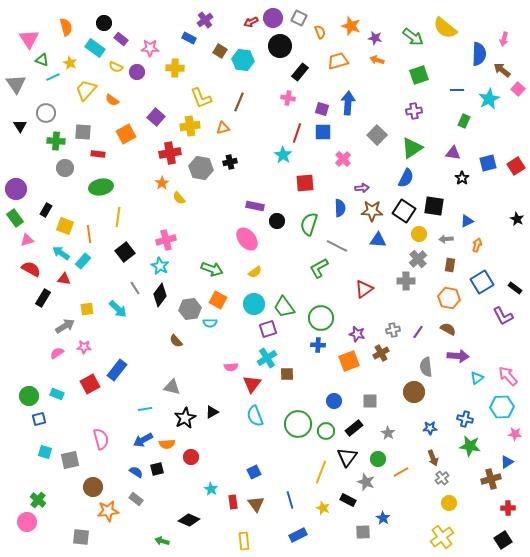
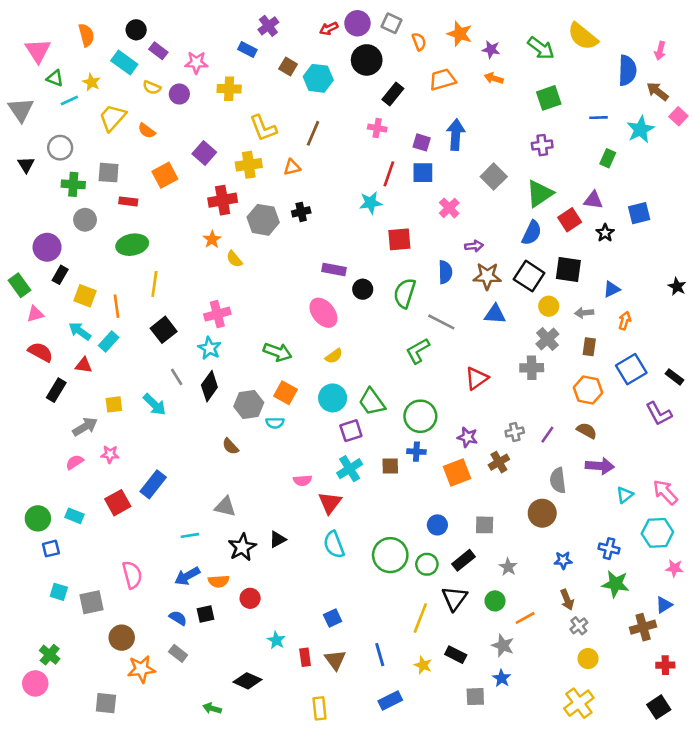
cyan star: (283, 155) -> (371, 203), turned 30
red square: (516, 166) -> (570, 220), moved
purple circle: (16, 189) -> (47, 247), moved
brown square: (287, 374) -> (390, 466), moved
gray star: (366, 482) -> (503, 645), moved

